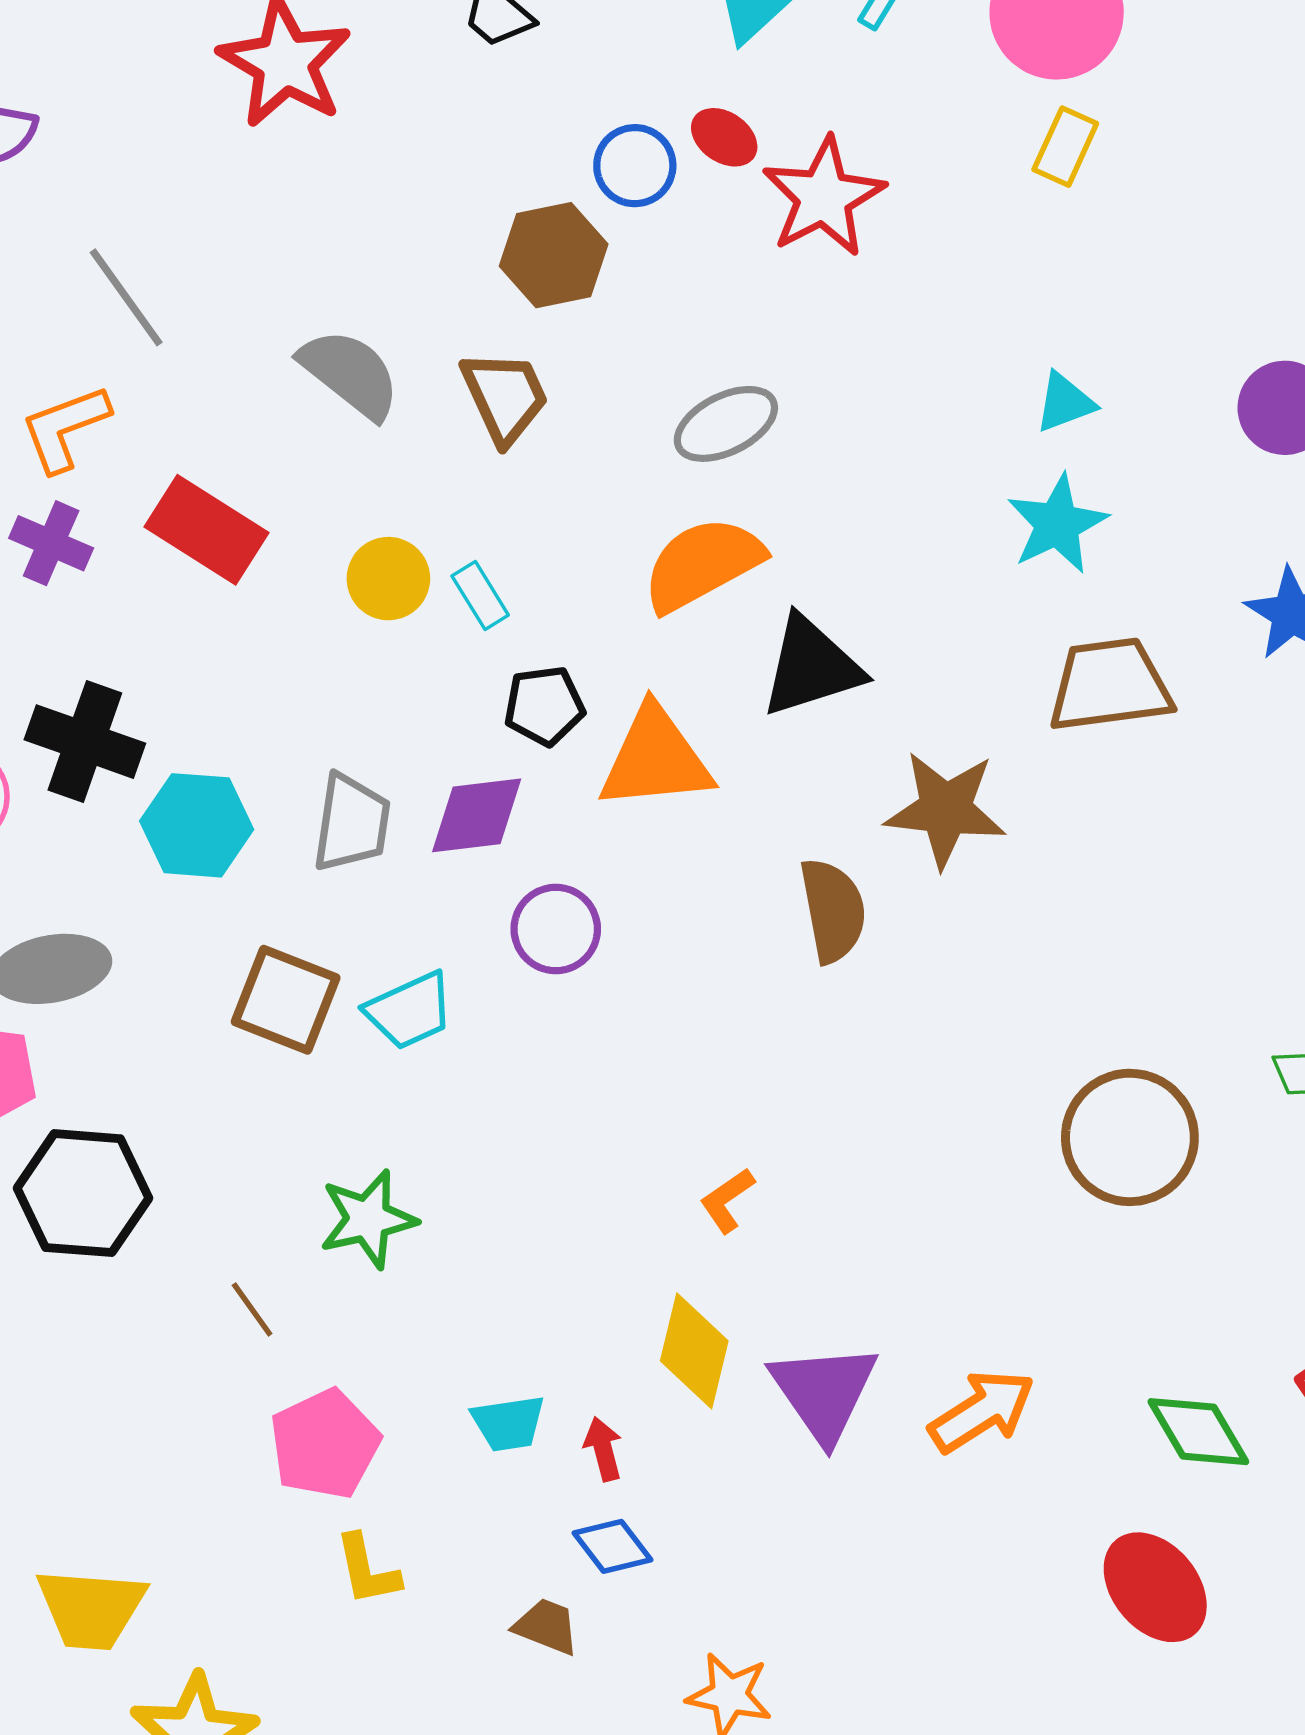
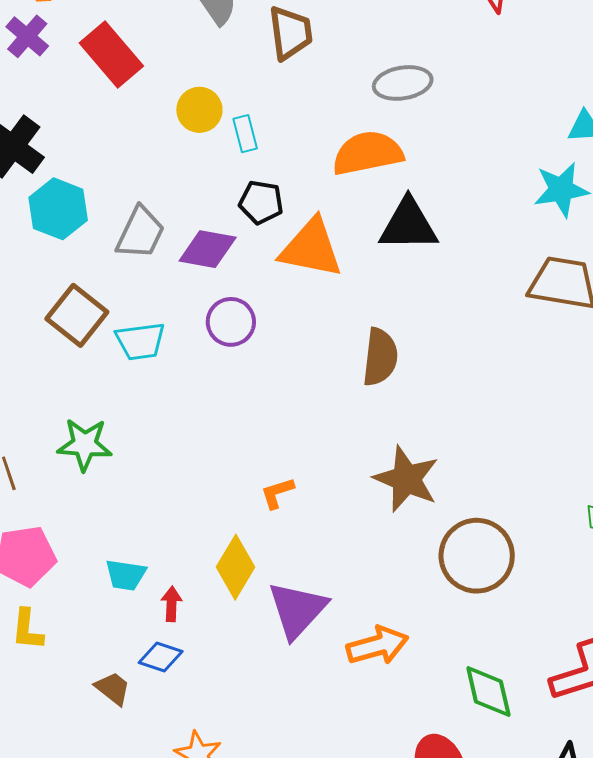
brown star: (945, 809) -> (406, 479), moved
brown circle: (1130, 1137) -> (477, 556), moved
blue diamond: (613, 1546) -> (161, 657), turned -51

